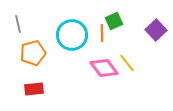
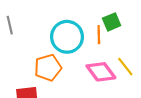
orange pentagon: (33, 53) -> (48, 68), moved

